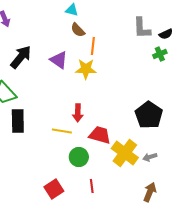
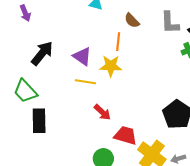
brown semicircle: (78, 30) -> (132, 21), moved
red arrow: (78, 113) -> (102, 112), turned -48
yellow line: (62, 131) -> (85, 82), moved

